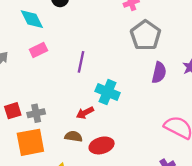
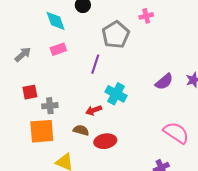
gray pentagon: (146, 35) -> (116, 35), moved
purple semicircle: (159, 73) -> (164, 82), turned 30
red square: (13, 111) -> (30, 92), moved

